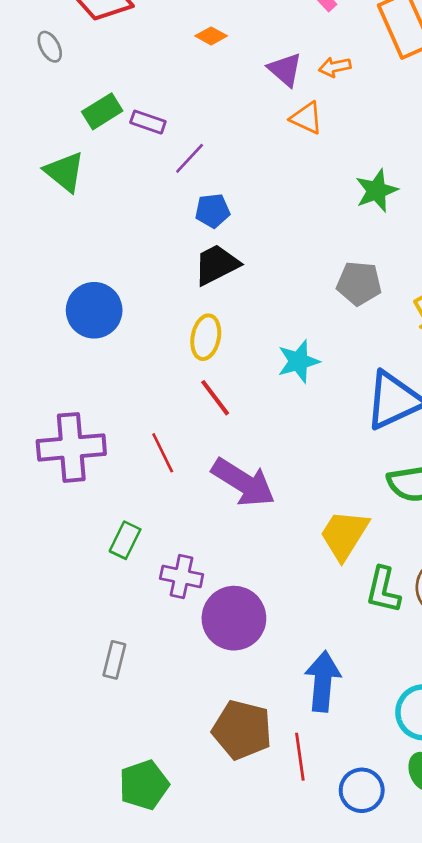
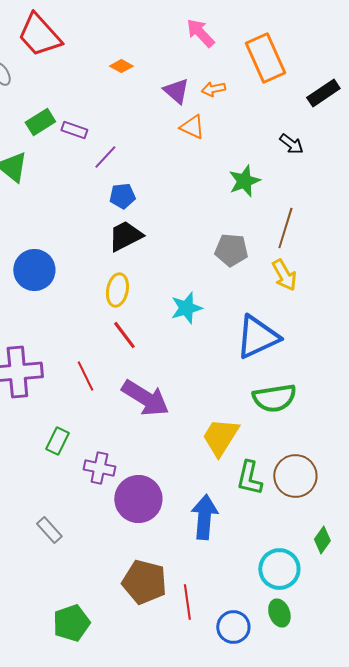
gray rectangle: (114, 660) -> (49, 530), turned -56
blue arrow: (323, 681) -> (204, 517), moved

